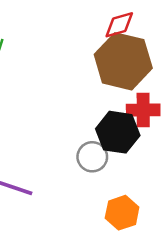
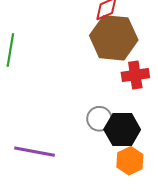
black hexagon: (118, 132) -> (122, 130), moved

